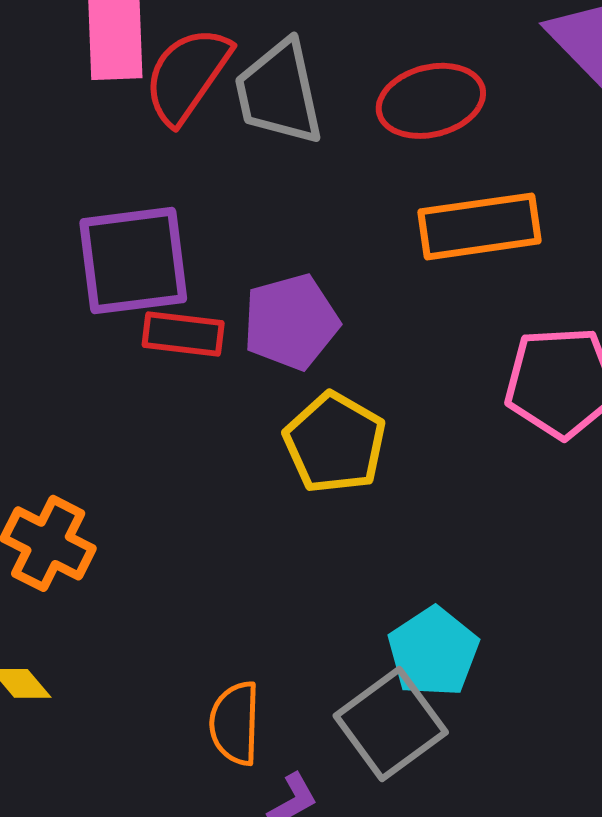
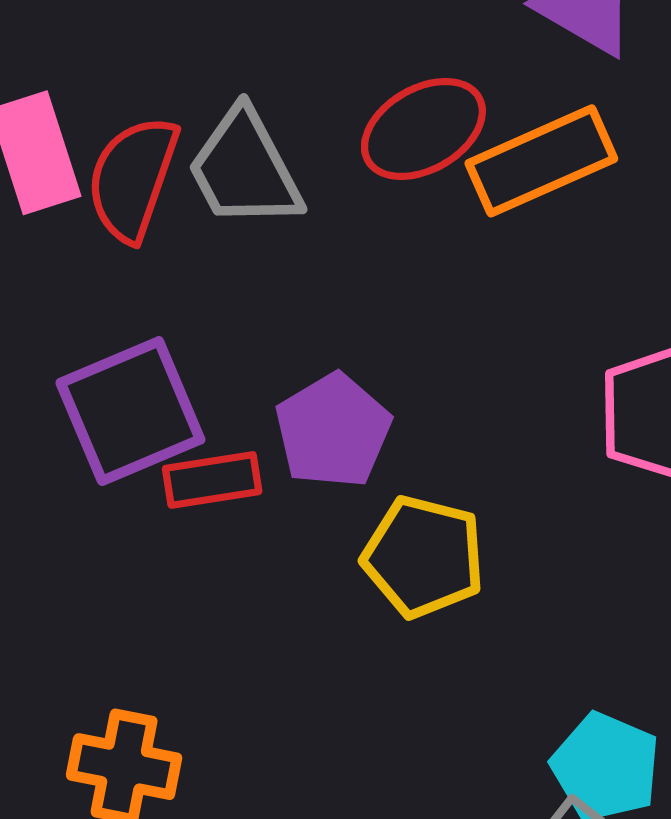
orange rectangle: (479, 226) -> (541, 161), moved

